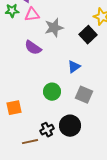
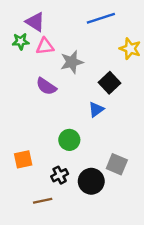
black square: (88, 35) -> (109, 83), moved
gray square: (84, 95) -> (117, 164), moved
black cross: (47, 130) -> (60, 175), moved

